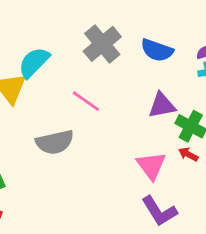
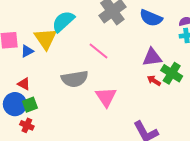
red arrow: (188, 154) -> (154, 81), moved
pink triangle: (151, 166) -> (106, 97), moved

